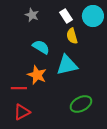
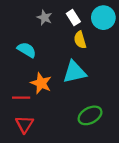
gray star: (32, 15) -> (44, 18), moved
cyan semicircle: (41, 47) -> (27, 50), moved
red triangle: (22, 112) -> (24, 124), turned -30

